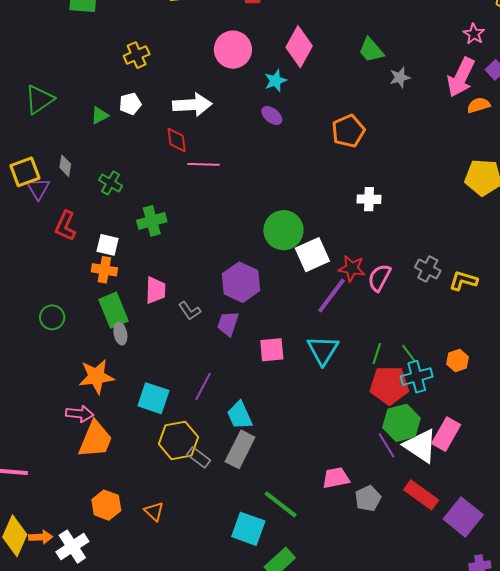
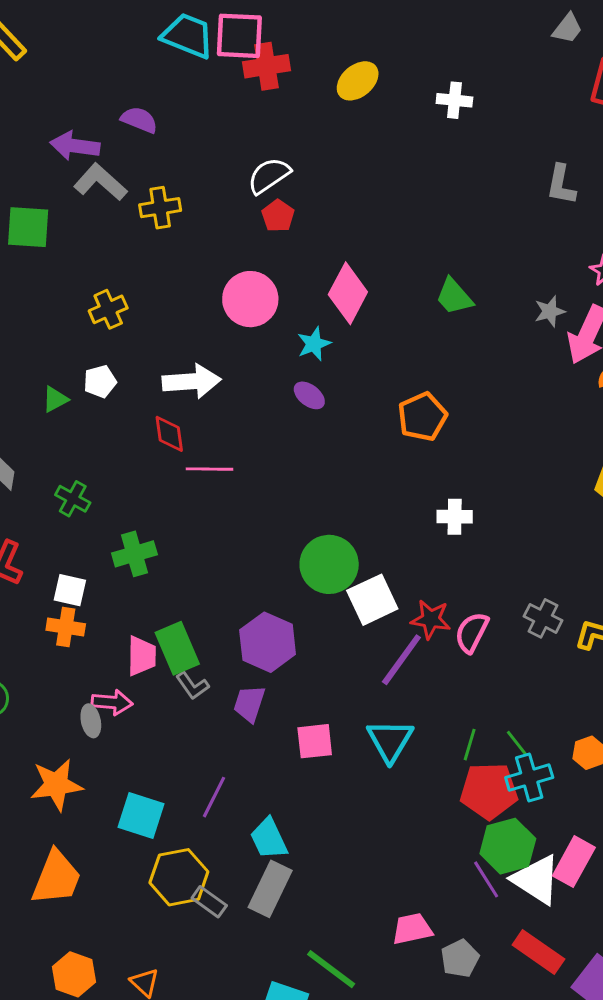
gray star: (400, 77) -> (550, 311), moved
green rectangle: (114, 310) -> (177, 648), moved
pink arrow: (80, 414) -> (112, 702), moved

